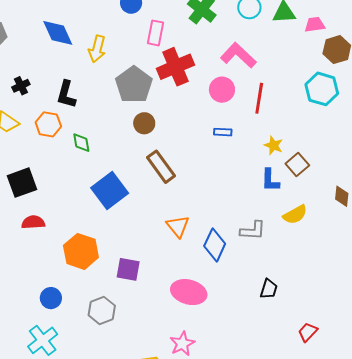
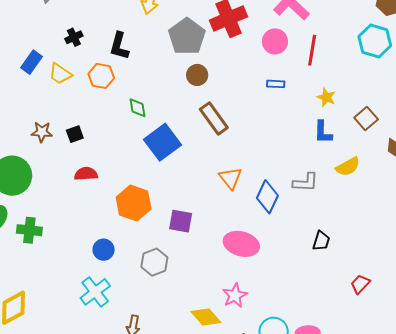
green diamond: (81, 143) -> (138, 108), moved
brown square: (297, 164) -> (366, 118), moved
black square: (22, 183) -> (75, 134), size x0.6

